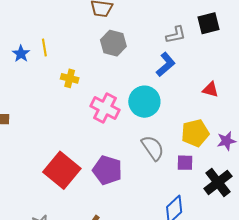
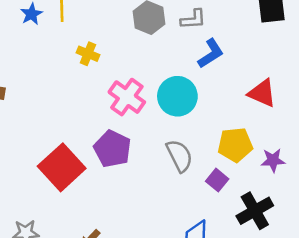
gray L-shape: (176, 35) -> (193, 19), moved
red triangle: (210, 90) -> (262, 93), size x1.4
purple square: (185, 163) -> (217, 180), turned 30
purple pentagon: (107, 170) -> (112, 149), moved

